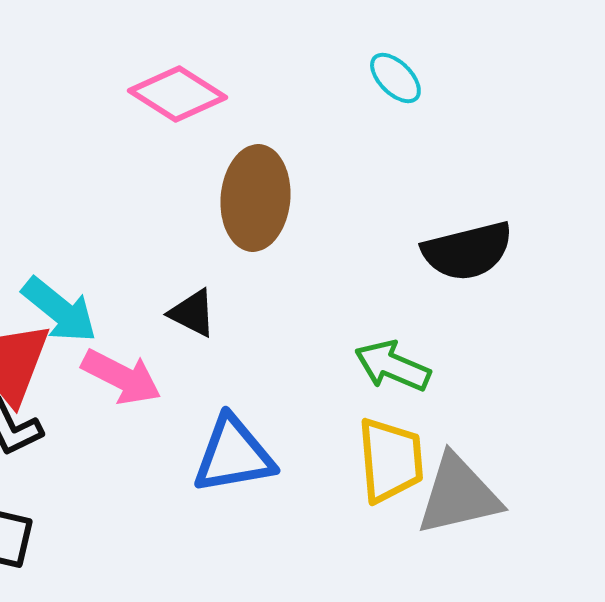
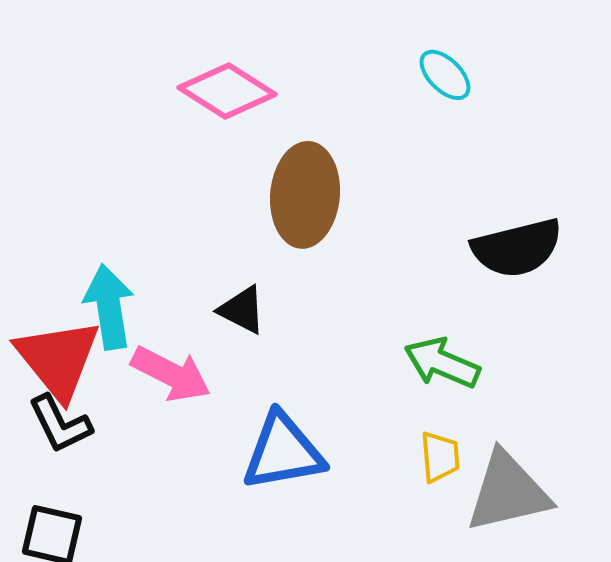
cyan arrow: (59, 310) -> (109, 307), turned -138
yellow trapezoid: (390, 460) -> (440, 457), size x0.6

